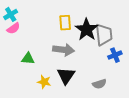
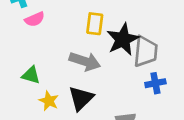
pink semicircle: (13, 28) -> (35, 19), moved
green triangle: (28, 59) -> (31, 75), moved

